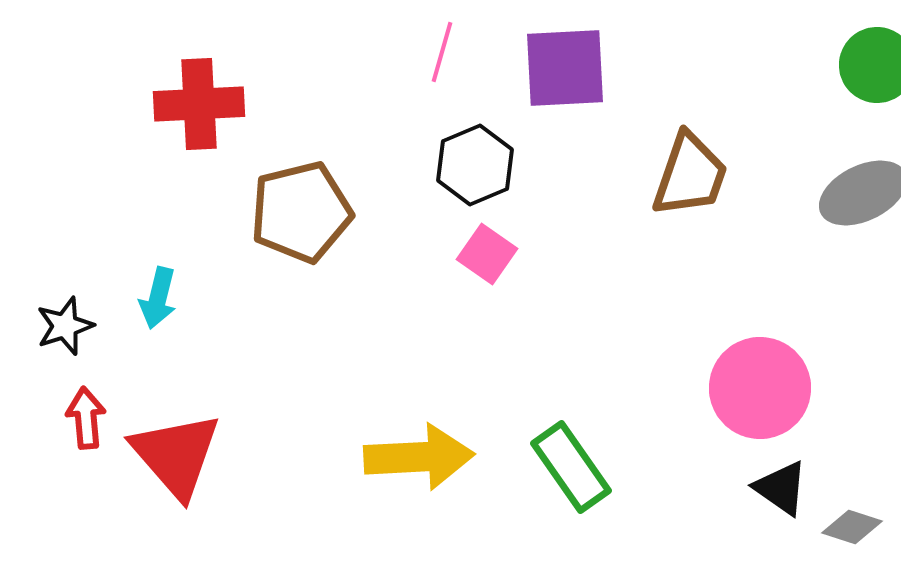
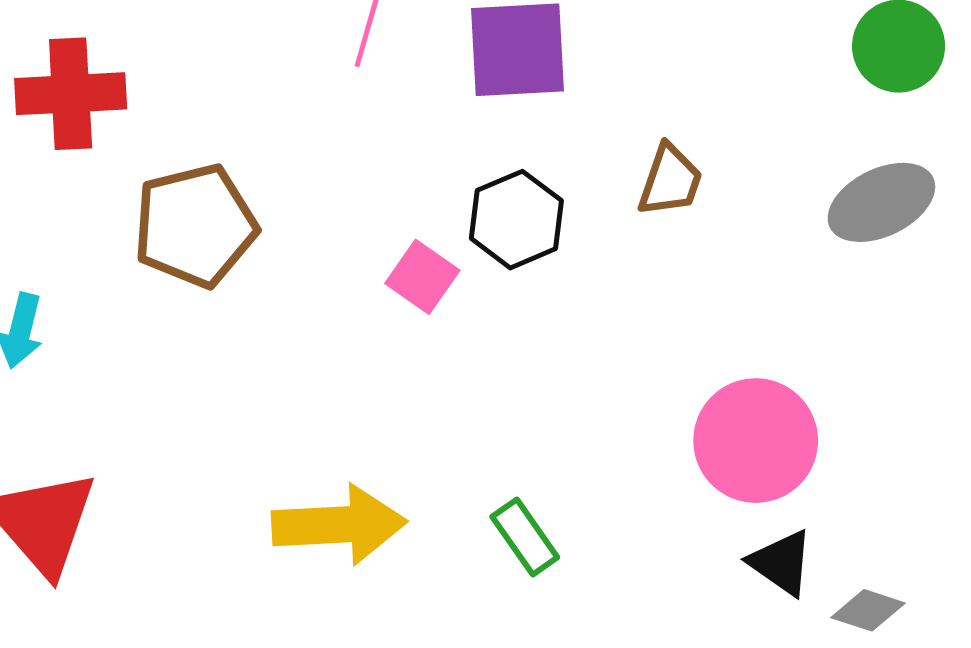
black hexagon: (475, 165) -> (516, 220), moved
brown trapezoid: (690, 175) -> (670, 180), size x0.7
green rectangle: (571, 467) -> (525, 537), size x0.7

